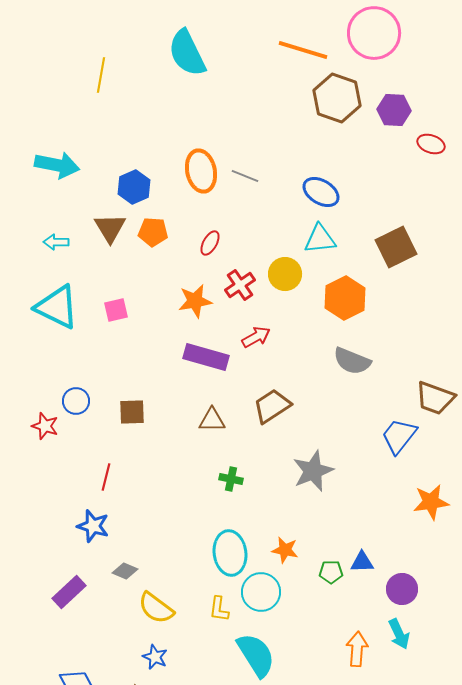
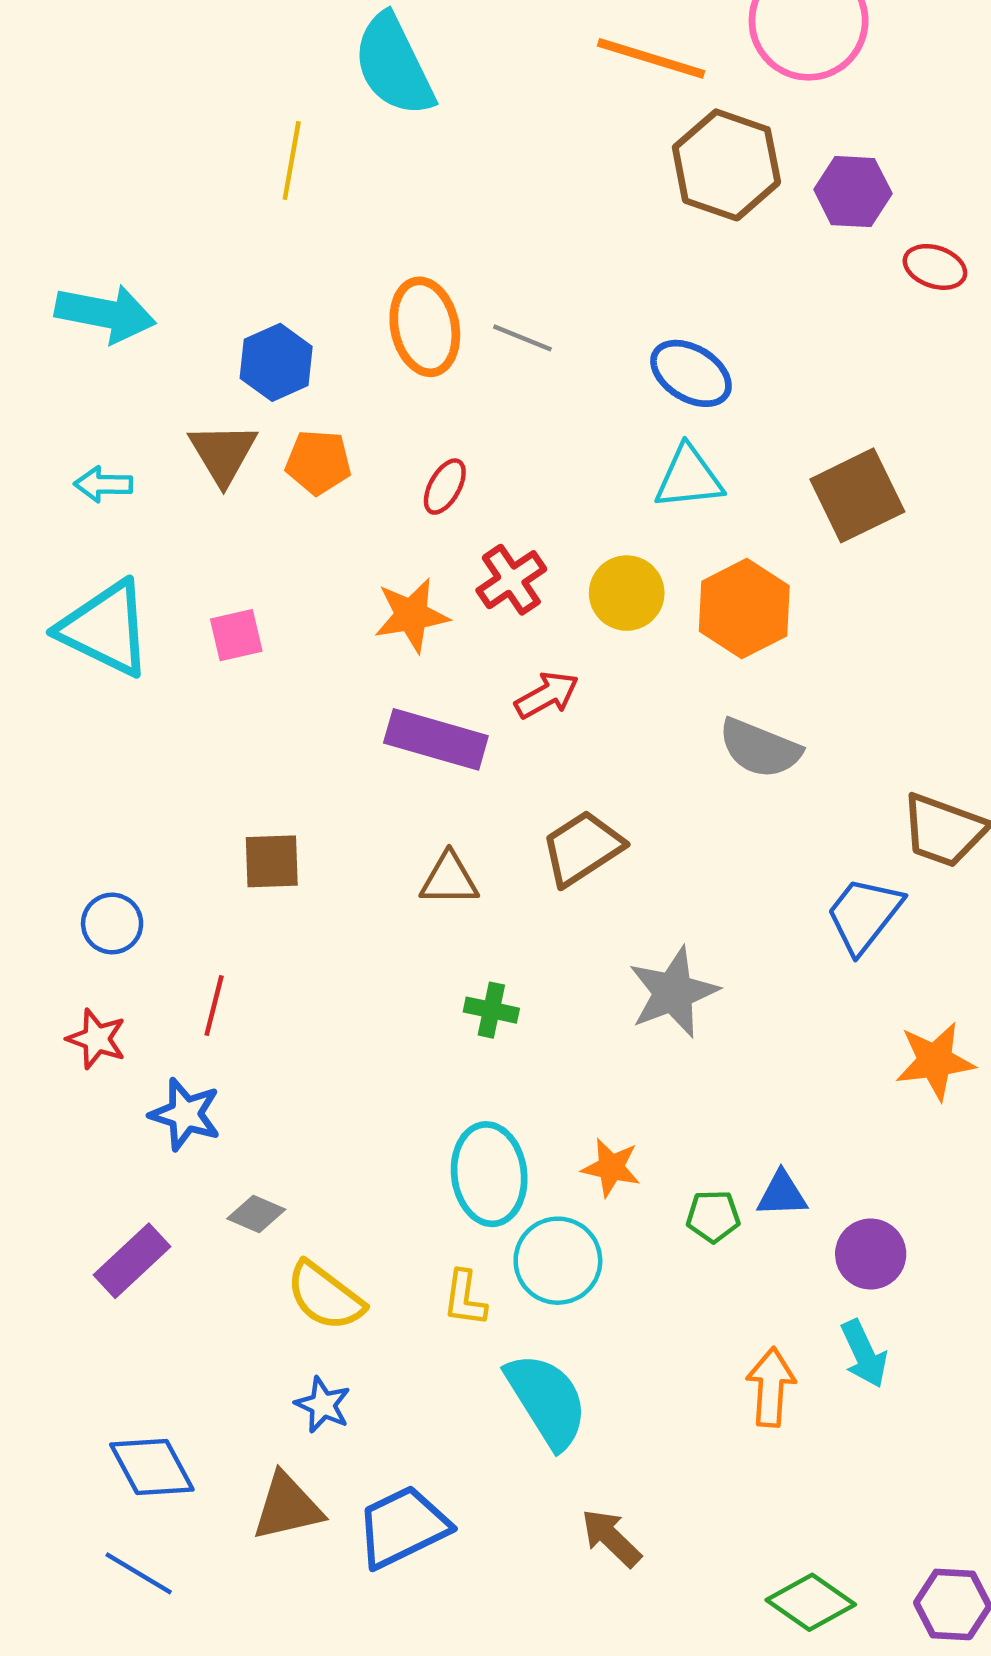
yellow line: (101, 75) -> (292, 160), moved
yellow circle: (285, 274) -> (627, 593), moved
blue circle: (76, 401) -> (112, 924), moved
red star: (45, 426) -> (97, 1039), moved

